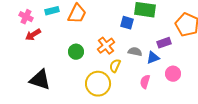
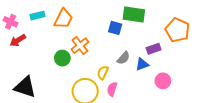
orange cross: (106, 46) -> (80, 46), moved
gray semicircle: (135, 52) -> (124, 58), turned 120
pink semicircle: (145, 82) -> (112, 89), moved

